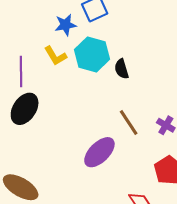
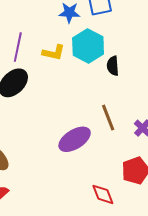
yellow L-shape: (55, 56) -> (54, 53), moved, turned -60

